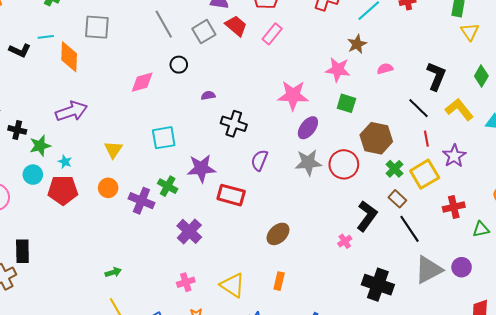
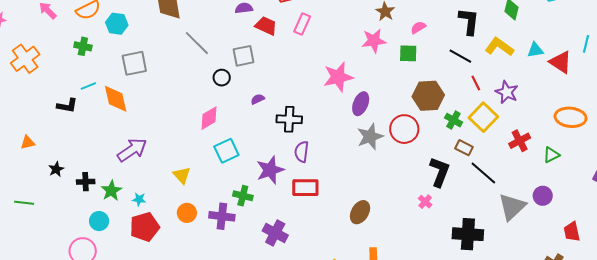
gray square: (204, 32) -> (243, 56), moved, turned 35
pink diamond: (142, 82) -> (209, 118), moved
green square: (346, 103) -> (408, 53), moved
purple semicircle: (259, 160) -> (302, 152), moved
cyan circle: (33, 175) -> (99, 221), moved

